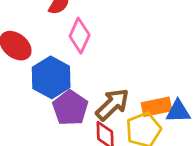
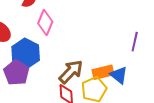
purple pentagon: (70, 108) -> (16, 73), moved
blue triangle: (178, 111) -> (119, 75), turned 42

